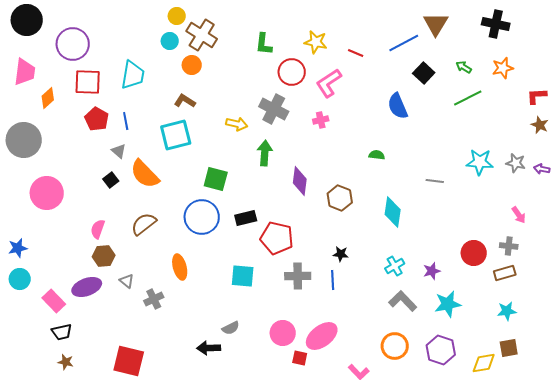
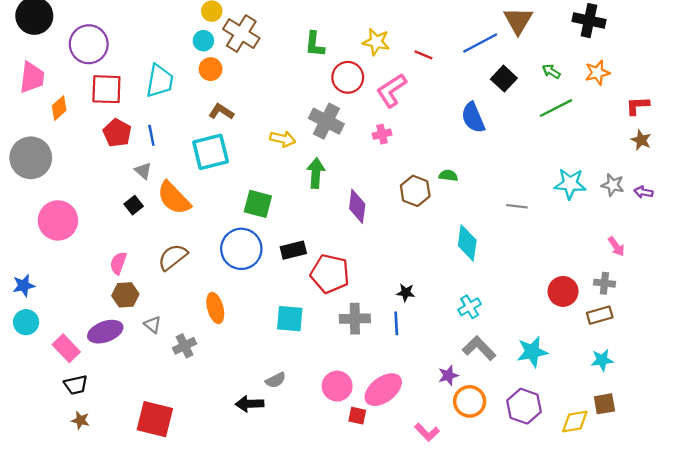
orange circle: (192, 65) -> (211, 69), moved
brown hexagon: (340, 198) -> (415, 191), moved
purple star: (432, 271) -> (448, 375), moved

